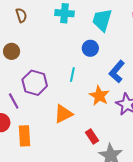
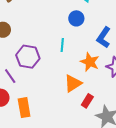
orange triangle: (63, 114) -> (73, 83), moved
red rectangle: (92, 136) -> (87, 101), turned 72

